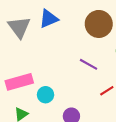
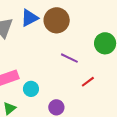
brown circle: (99, 24) -> (57, 20), moved

